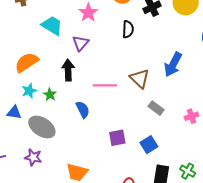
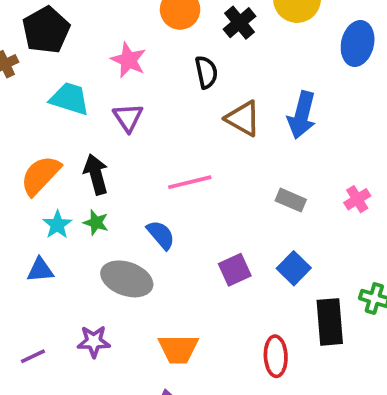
black arrow: (68, 70) -> (96, 174), moved
brown triangle: (140, 78) -> (243, 118), moved
gray ellipse: (42, 127) -> (127, 279), moved

